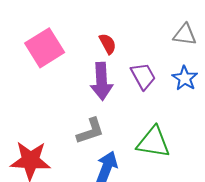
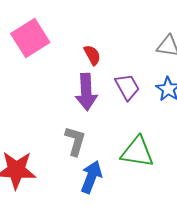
pink square: (45, 48) -> (30, 38), moved
gray L-shape: (90, 131) -> (75, 141), turned -56

